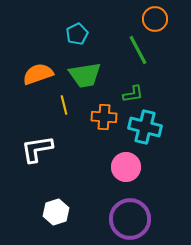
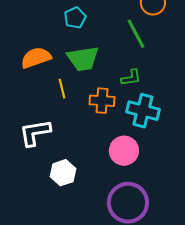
white hexagon: (56, 212) -> (63, 173), moved

